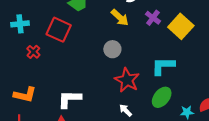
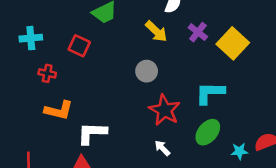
red square: (59, 30) -> (79, 46), size x0.7
red cross: (33, 52) -> (47, 73), turned -32
orange L-shape: (25, 95) -> (59, 110), moved

